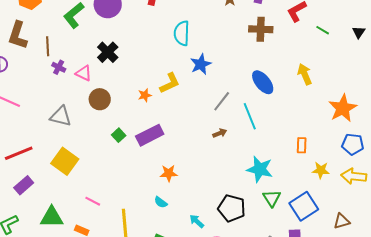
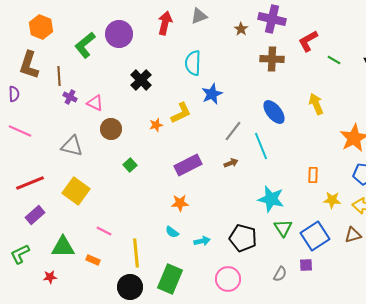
black cross: (108, 52) -> (141, 80), moved
purple rectangle: (150, 135) -> (188, 165), moved
cyan arrow: (197, 221) -> (202, 241), moved, turned 126
brown triangle: (342, 221) -> (353, 235), moved

